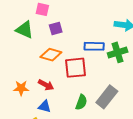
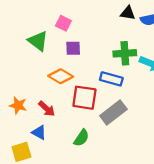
green cross: (118, 52) -> (125, 53), moved
gray rectangle: (107, 97) -> (113, 113), moved

